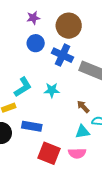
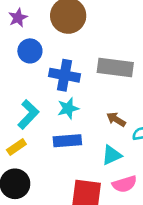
blue cross: (63, 55) -> (65, 75), moved
blue rectangle: (32, 126) -> (67, 141), moved
cyan triangle: (82, 132) -> (112, 155), moved

